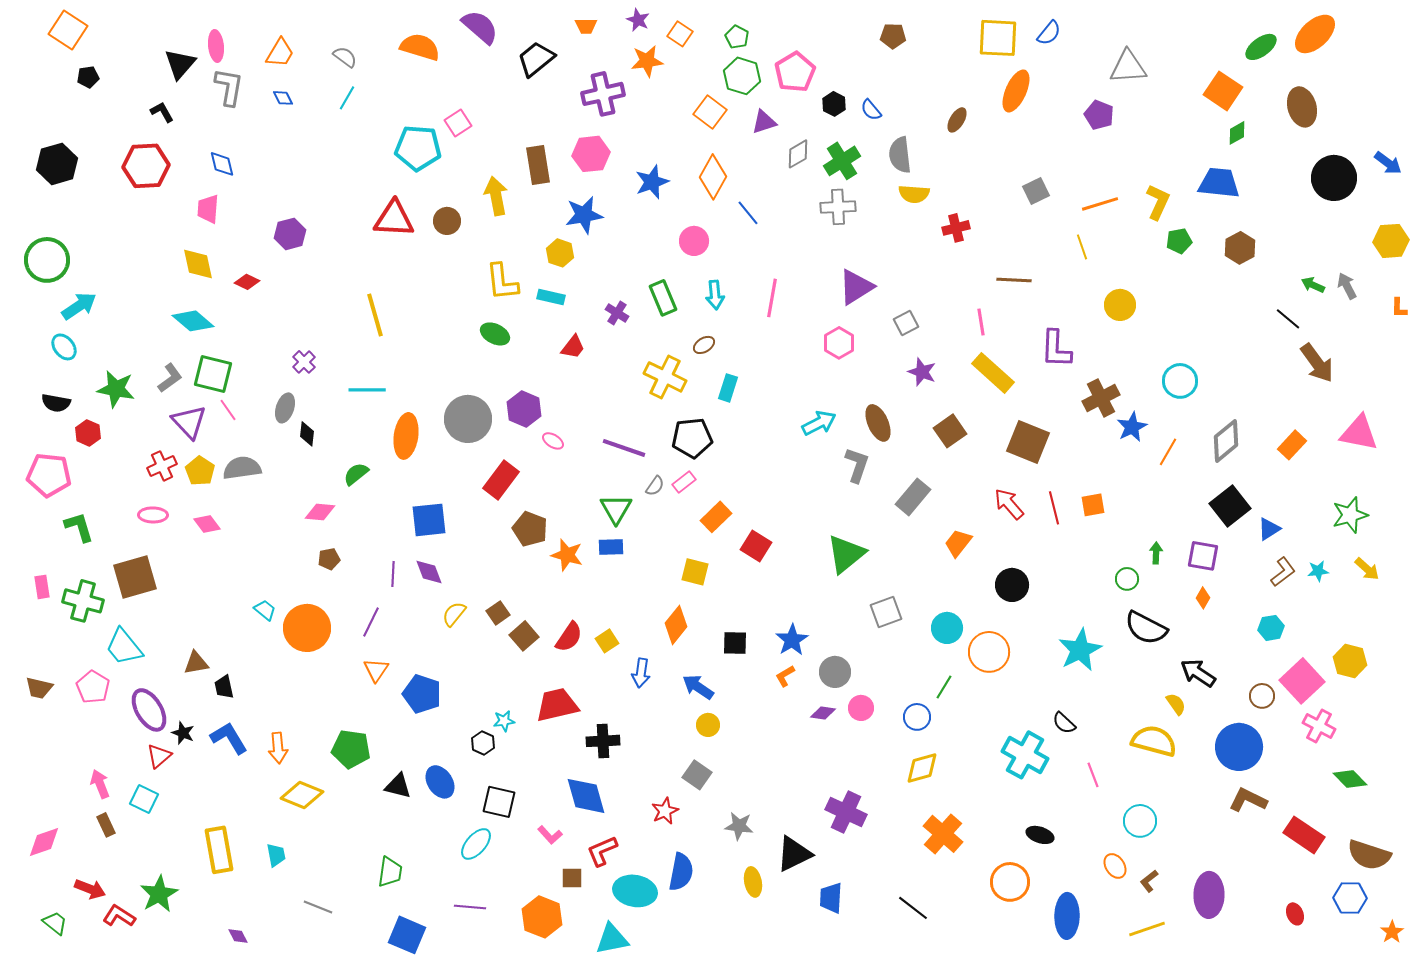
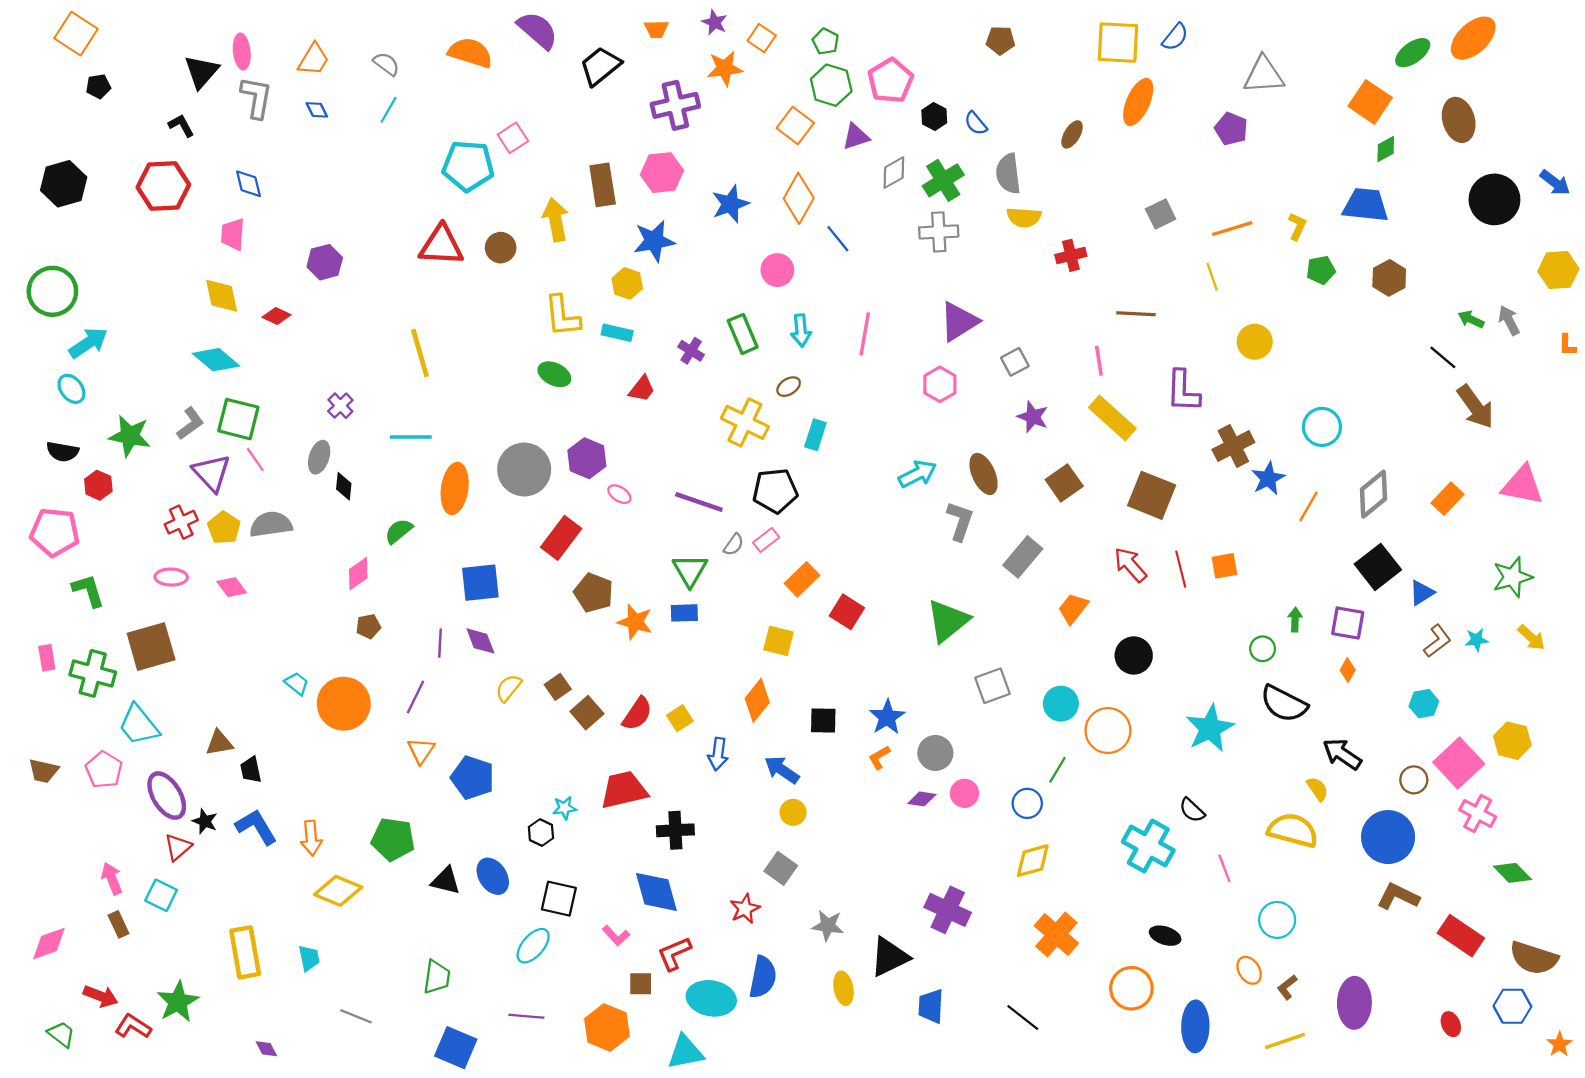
yellow L-shape: (1158, 202) -> (1297, 226), size x0.7
pink diamond: (320, 512) -> (358, 574), turned -40

